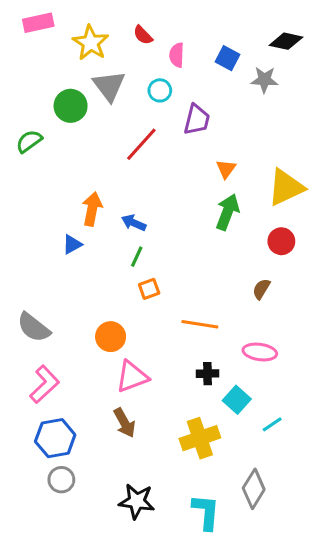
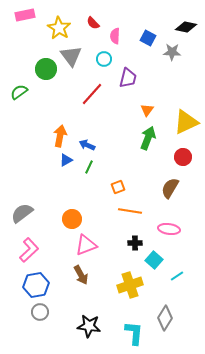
blue triangle: (72, 244) -> (66, 160), moved
orange square: (149, 289) -> (118, 187), moved
brown semicircle: (261, 289) -> (170, 188), size x1.5
gray semicircle: (34, 327) -> (22, 213), turned 105

